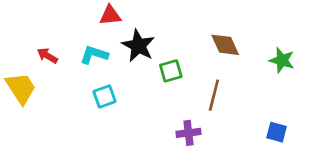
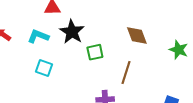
cyan square: (104, 96) -> (44, 68), turned 36

